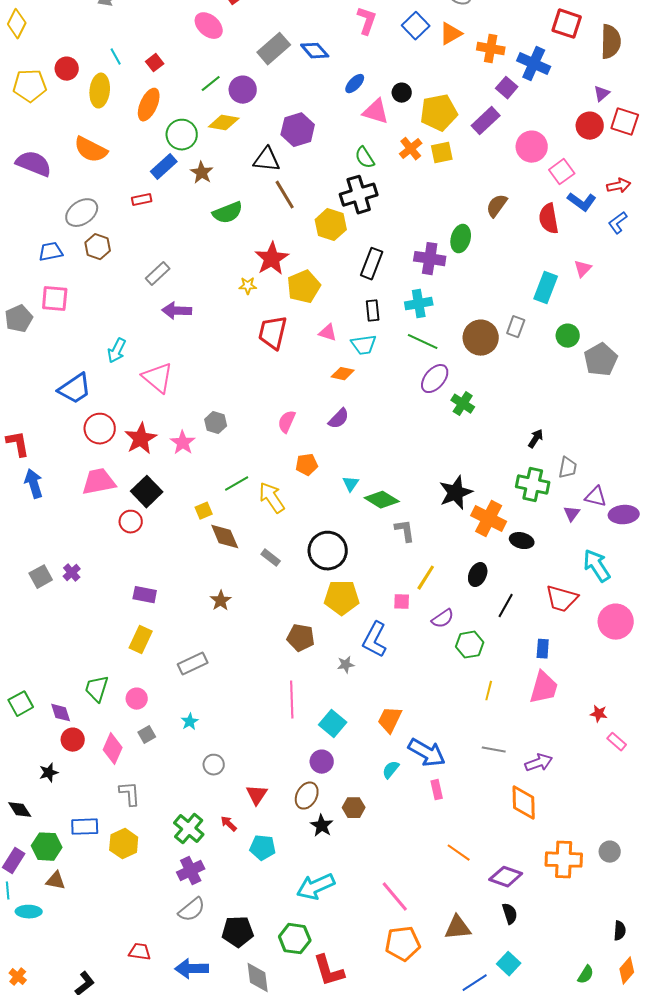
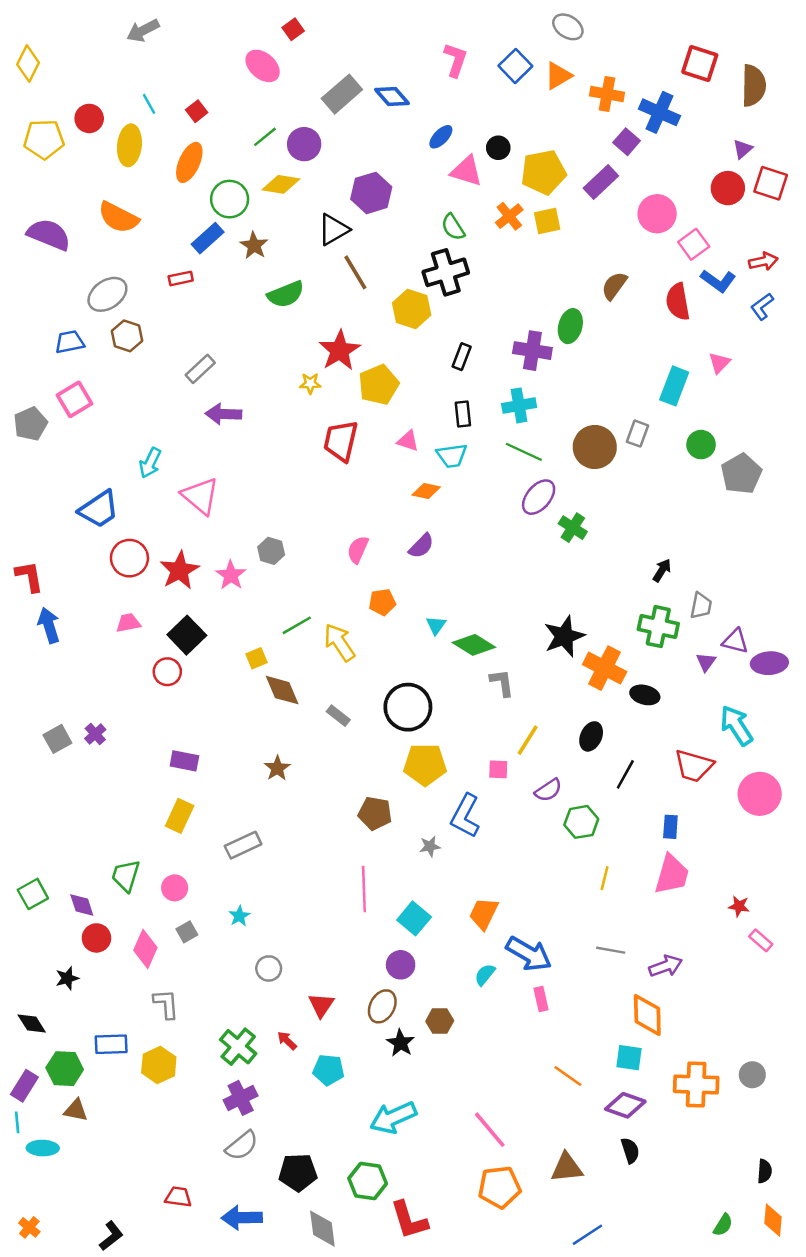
black triangle: (267, 160) -> (333, 230), turned -36
black rectangle: (372, 264) -> (462, 357), size x0.7
pink square: (55, 299) -> (74, 399), turned -36
pink trapezoid: (99, 482) -> (128, 623), size x0.6
cyan square: (509, 964) -> (629, 1058), moved, turned -35
orange diamond: (627, 971) -> (773, 1220), turned -36

